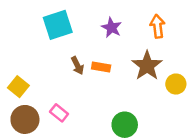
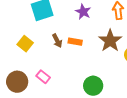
yellow square: (18, 87) -> (25, 44), moved

